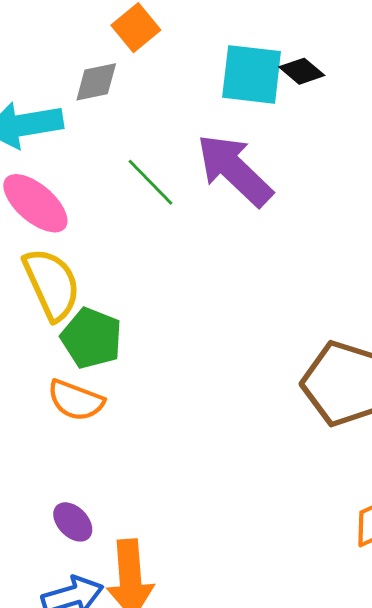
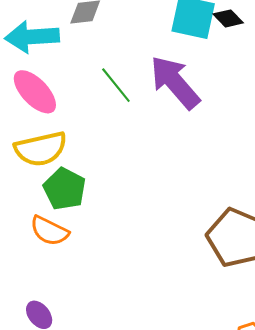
yellow semicircle: (52, 284) -> (41, 149), turned 96

